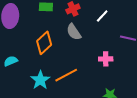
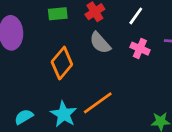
pink cross: (106, 59) -> (140, 49), moved, turned 32
cyan semicircle: (11, 61) -> (24, 117), moved

